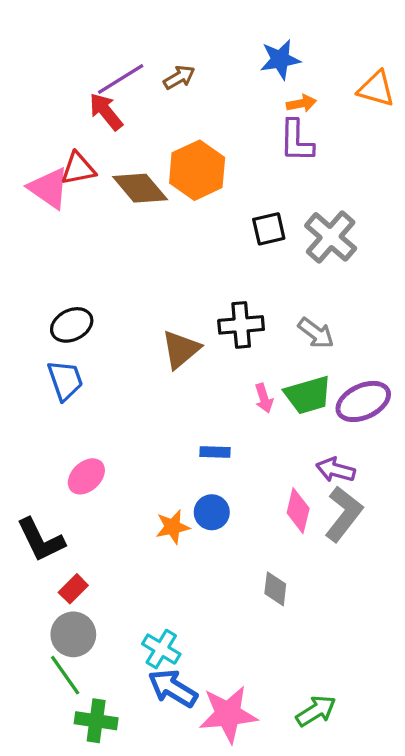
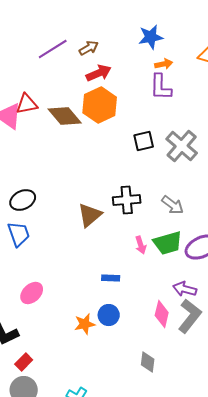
red arrow: (106, 112) -> (99, 73), moved, turned 105

